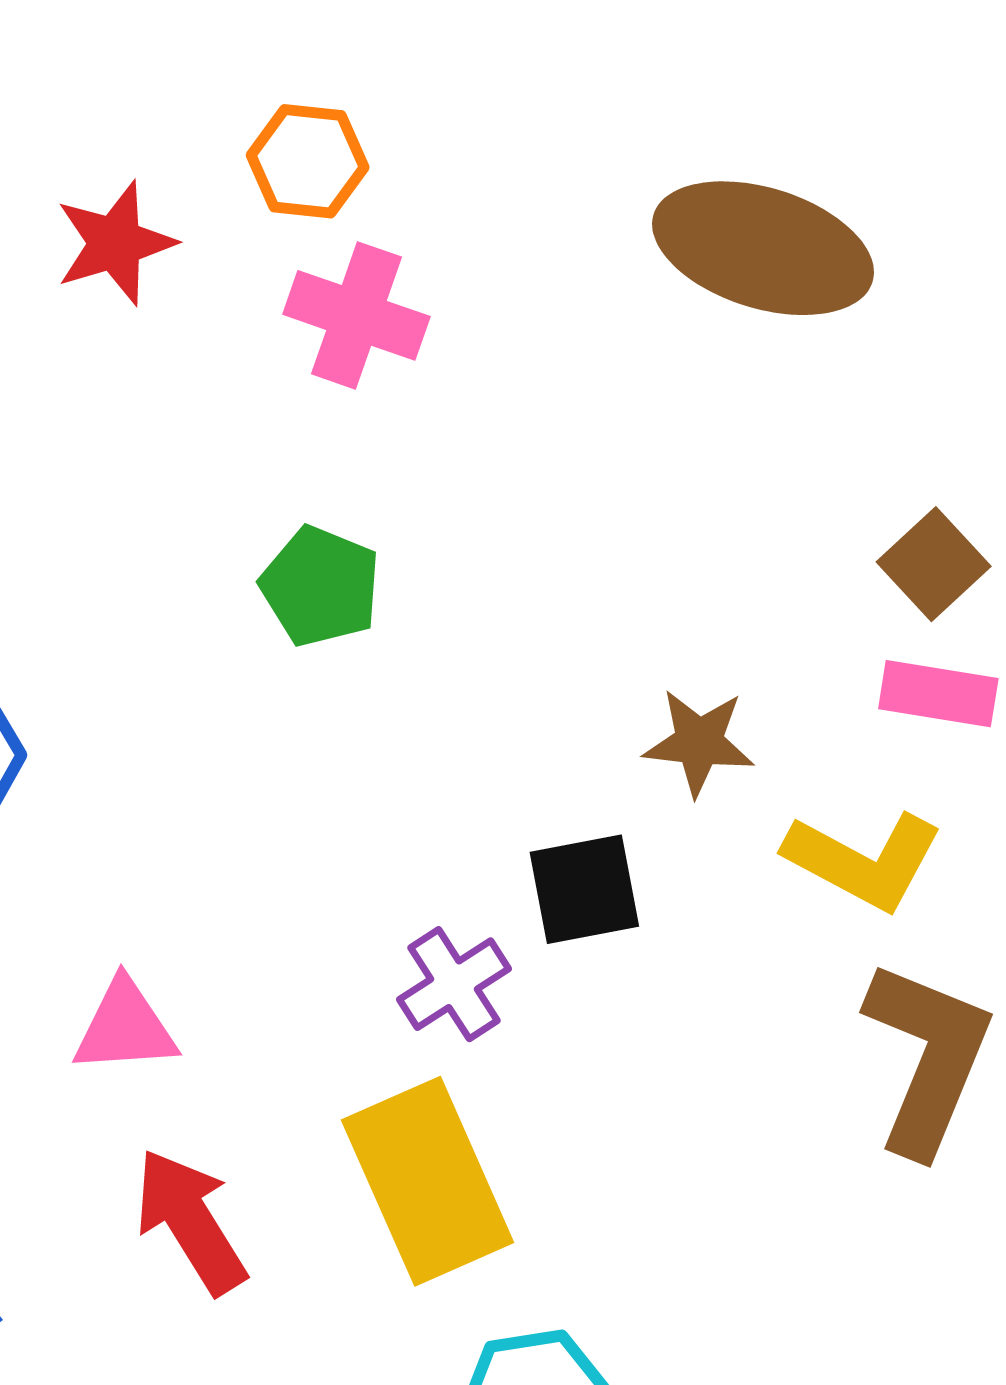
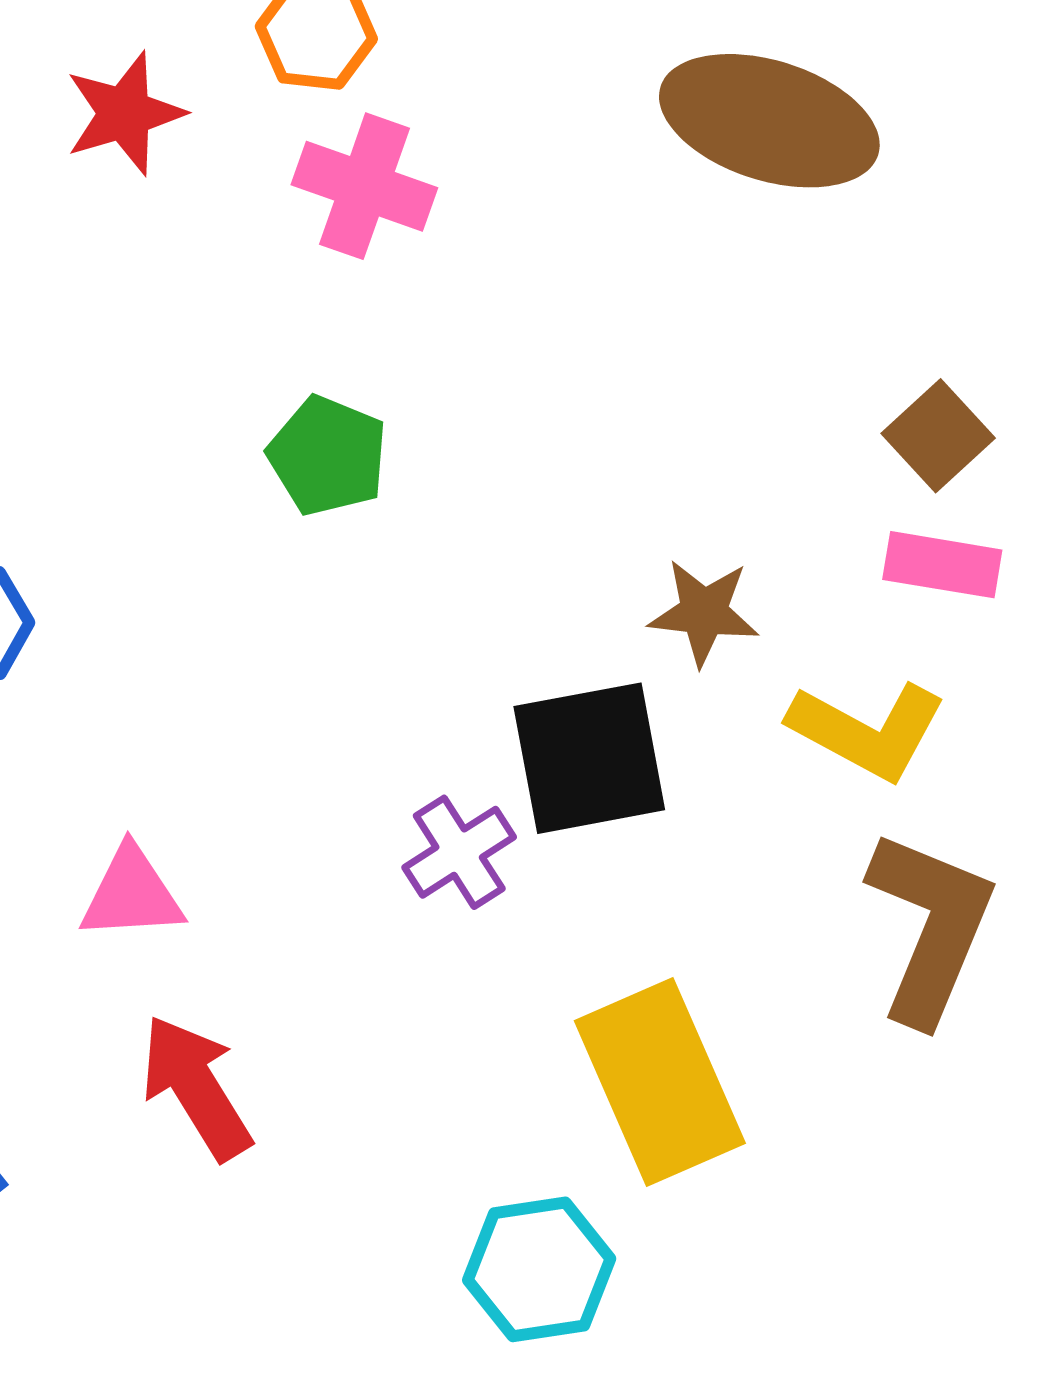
black square: (584, 889) -> (589, 758), size x1.4
yellow rectangle: (428, 1181) -> (660, 1082), moved

